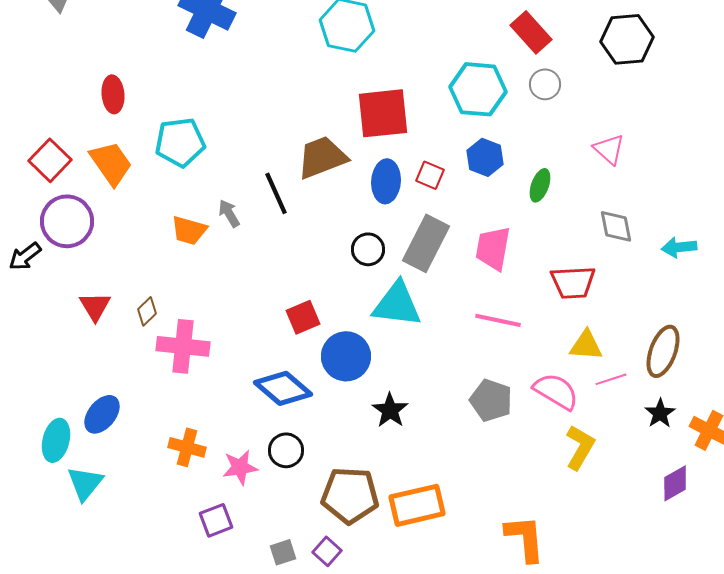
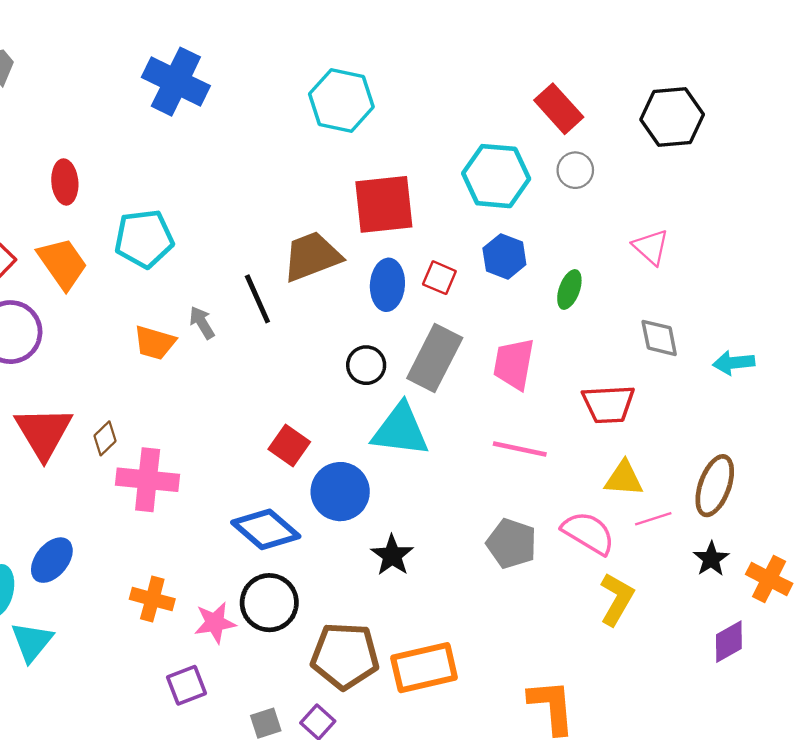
red triangle: (95, 306) -> (44, 432), size x1.6
red square: (303, 317) -> (289, 445), turned -32
black circle: (286, 450) -> (269, 603), size x1.4

